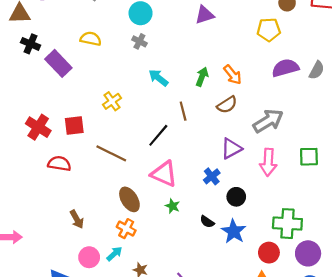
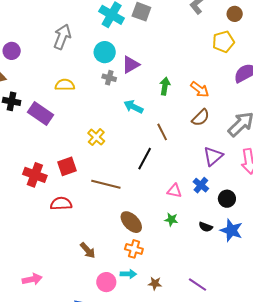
purple triangle: (205, 15) -> (131, 65), moved
green arrow: (202, 77) -> (165, 86), moved
pink triangle: (164, 174) -> (174, 191), moved, size x0.6
cyan arrow: (114, 254) -> (128, 274), turned 56

